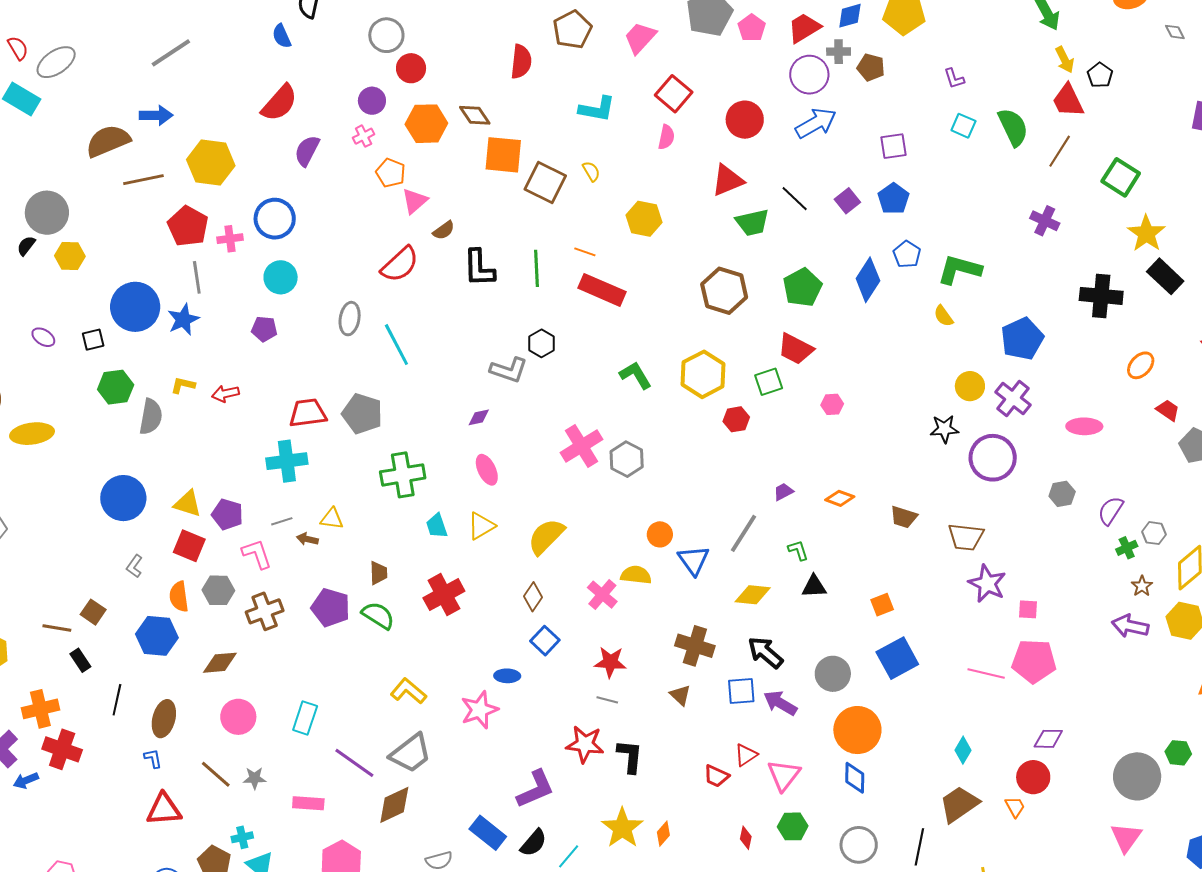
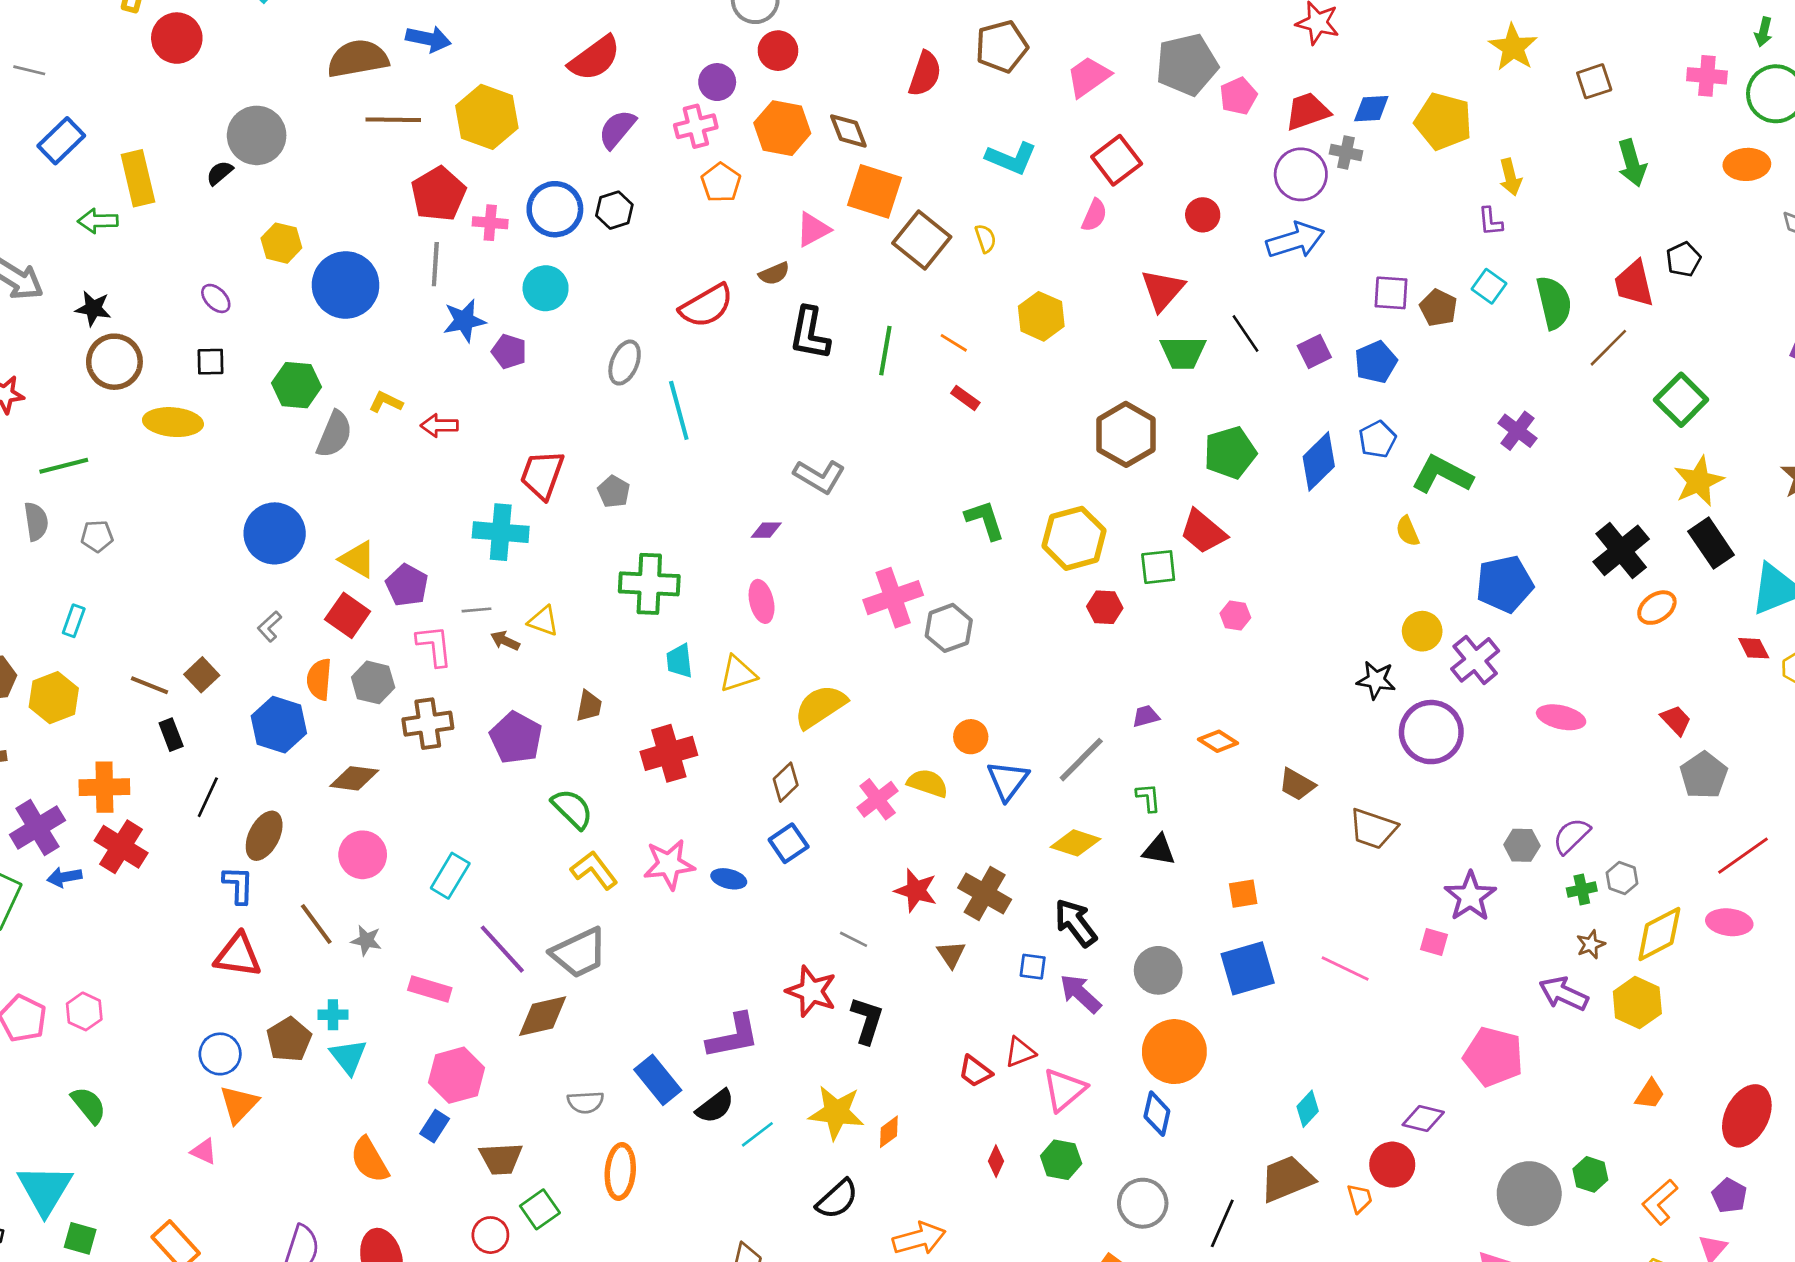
yellow arrow: (1065, 60) -> (1510, 177), moved
brown pentagon: (871, 67) -> (1438, 308), moved
red circle: (745, 120) -> (1203, 215), size x0.7
pink cross: (364, 136) -> (696, 126), size x1.4
red triangle: (728, 180) -> (1163, 290), turned -39
pink triangle: (415, 201) -> (813, 230), moved
purple cross: (1045, 221) -> (1517, 431), moved
yellow hexagon: (70, 256) -> (281, 243), moved
red rectangle: (602, 290) -> (965, 398), size x0.5
black cross: (1101, 296) -> (1621, 550), turned 33
blue star: (183, 320) -> (464, 321), moved
black square: (93, 340) -> (211, 362), moved
black hexagon: (542, 343) -> (614, 210), moved
orange ellipse: (1141, 365) -> (1657, 608), moved
red trapezoid: (308, 413) -> (542, 475), turned -75
gray pentagon: (362, 414) -> (614, 492), size x0.6
gray hexagon: (1062, 494) -> (1522, 845), moved
purple star: (987, 584) -> (1470, 896), moved
green semicircle: (378, 615) -> (572, 809), moved
pink pentagon: (1034, 661) -> (1493, 1057), moved
red star: (610, 662) -> (916, 890), moved
pink line: (986, 673) -> (1345, 968), moved
blue square: (741, 691) -> (1033, 967), size x0.7
pink star: (479, 710) -> (669, 864), moved
blue L-shape: (153, 758) -> (238, 885), size x1.4
yellow star: (622, 828) -> (836, 1112), turned 30

